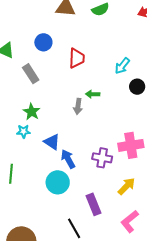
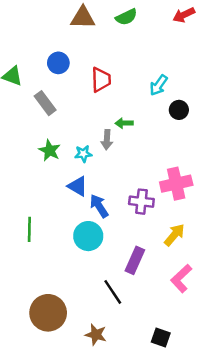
cyan star: (23, 131) -> (83, 154), moved
purple rectangle: (93, 204) -> (135, 260), turned 50

